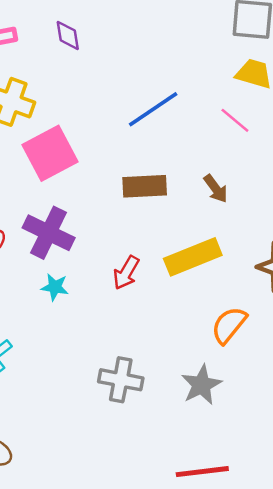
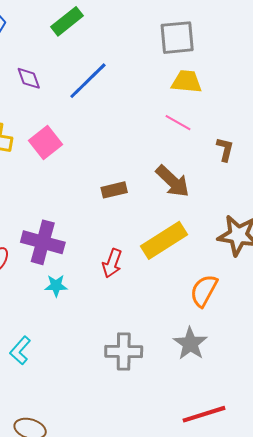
blue line: (153, 109) -> (88, 81), moved
pink square: (50, 153) -> (46, 142), moved, size x0.7
brown rectangle: (145, 186) -> (114, 190), size x0.7
brown arrow: (216, 189) -> (173, 181), size x1.5

